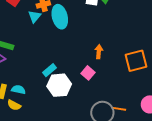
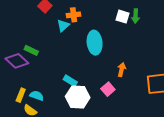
cyan ellipse: (60, 17) -> (95, 43), moved
cyan rectangle: (49, 70) -> (70, 81), turned 64

